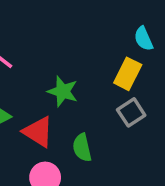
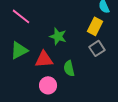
red triangle: (38, 132) -> (44, 59), turned -36

